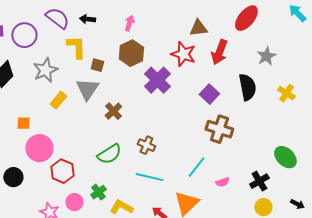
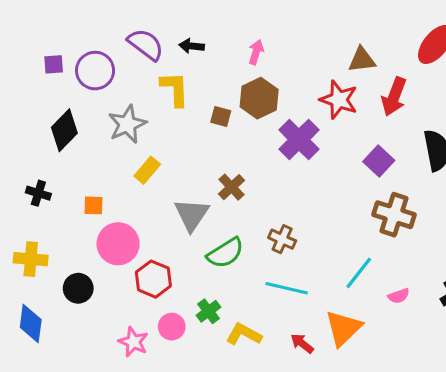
brown square: (97, 65) -> (221, 117), moved
gray triangle: (87, 89) -> (192, 215), moved

